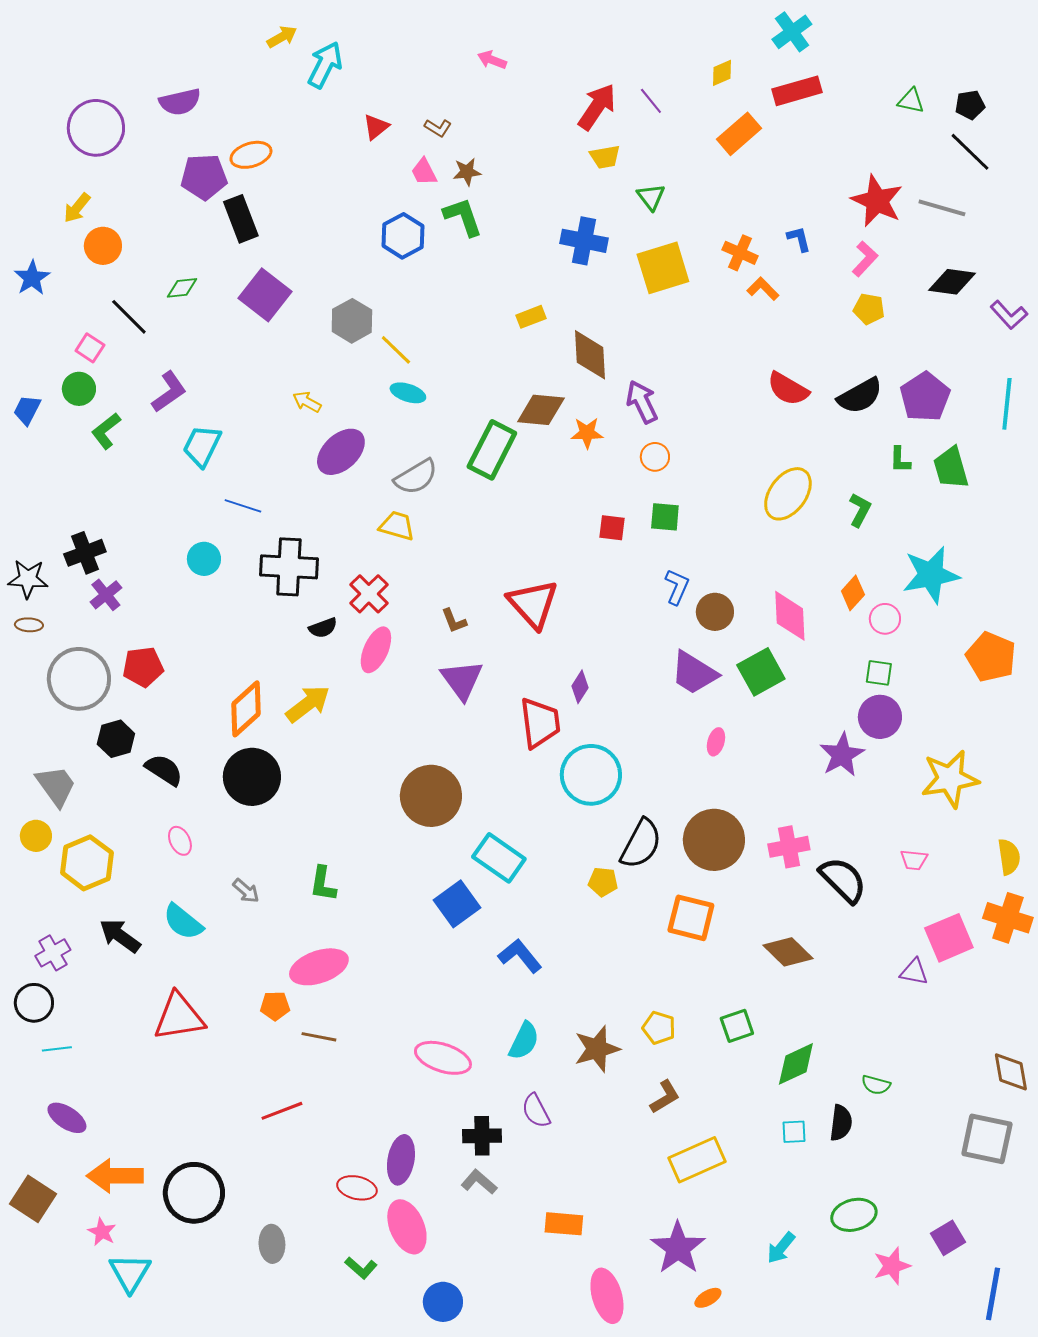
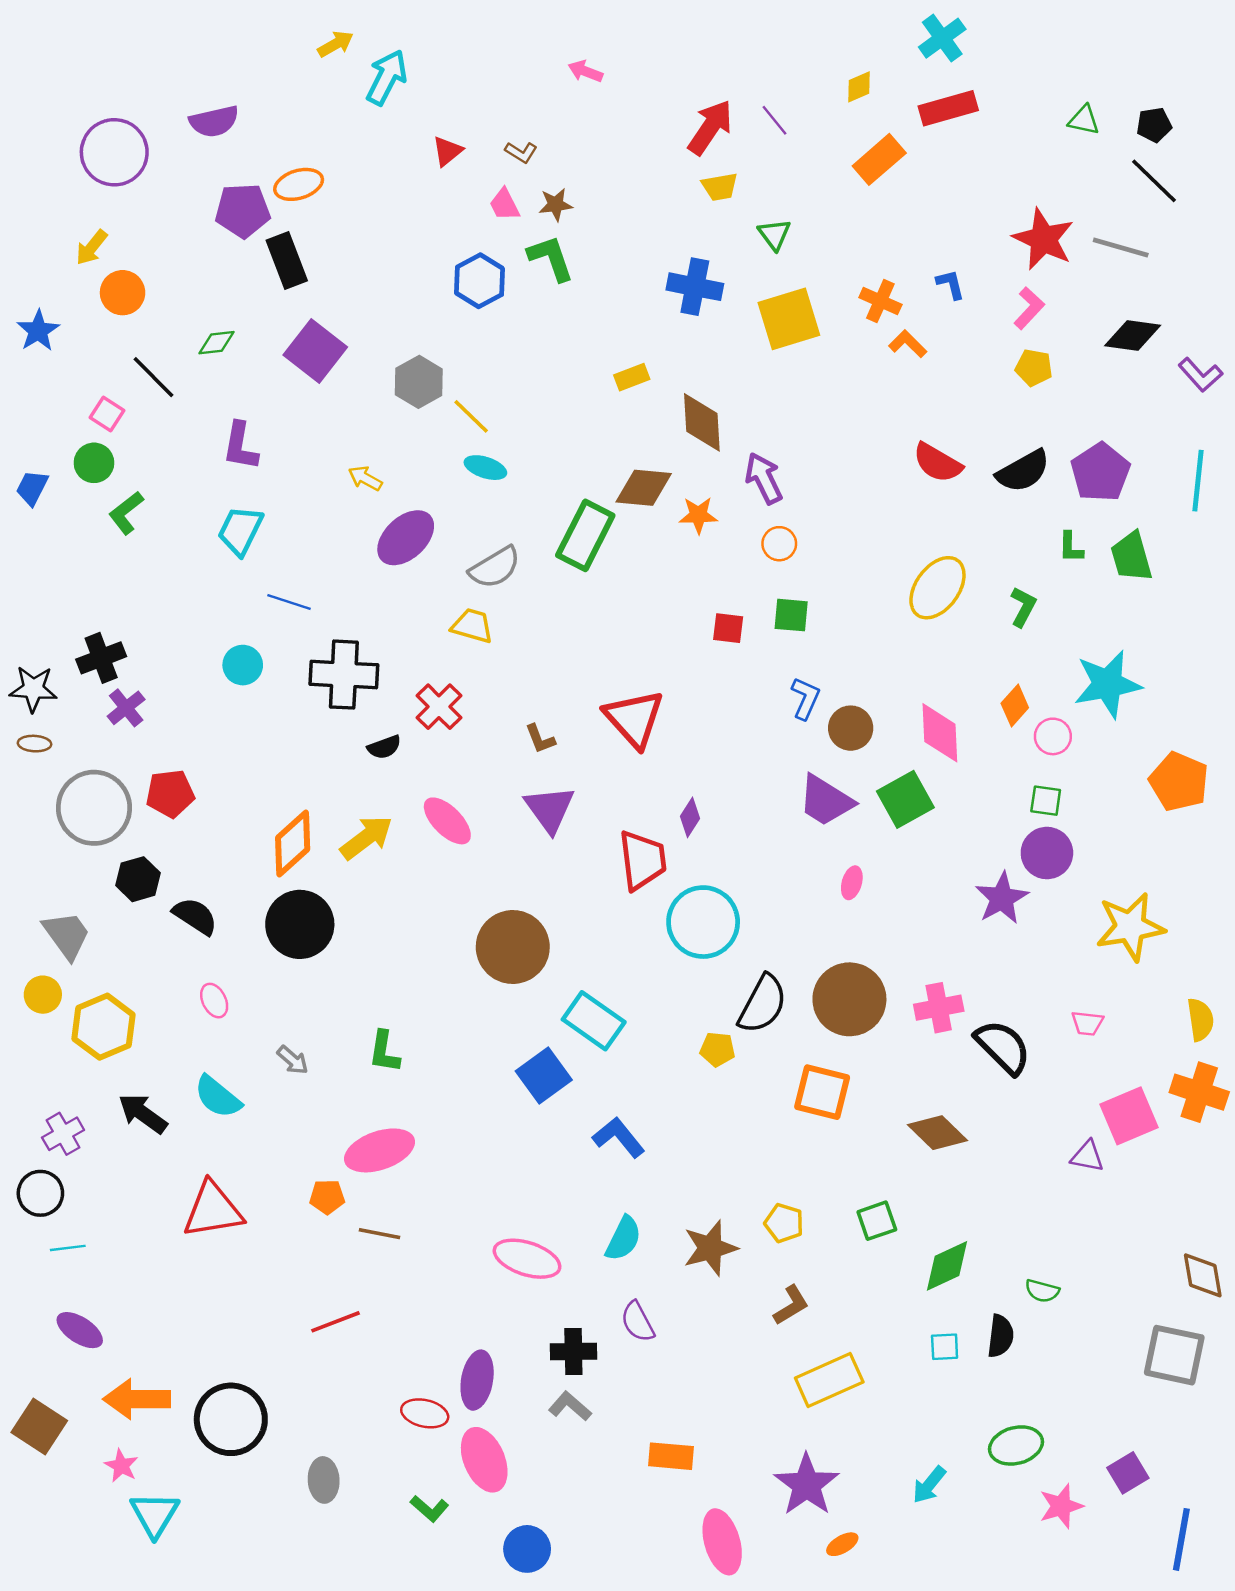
purple L-shape: (169, 392) -> (240, 446), moved, turned 135
pink ellipse: (376, 650) -> (447, 821), moved, turned -69

